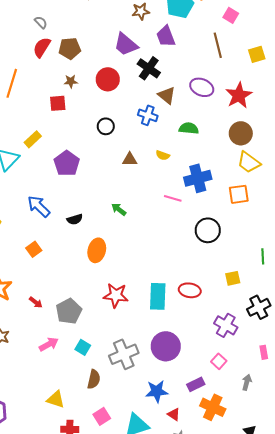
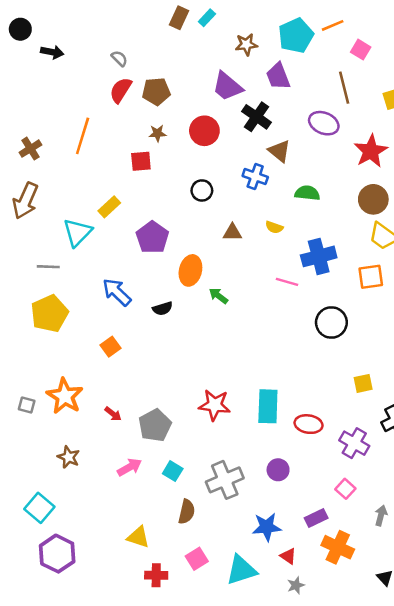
purple ellipse: (202, 87) -> (324, 123), moved
orange ellipse: (97, 250) -> (190, 270), moved
red ellipse: (190, 290) -> (309, 424), moved
purple circle: (166, 346) -> (278, 470), size x0.6

